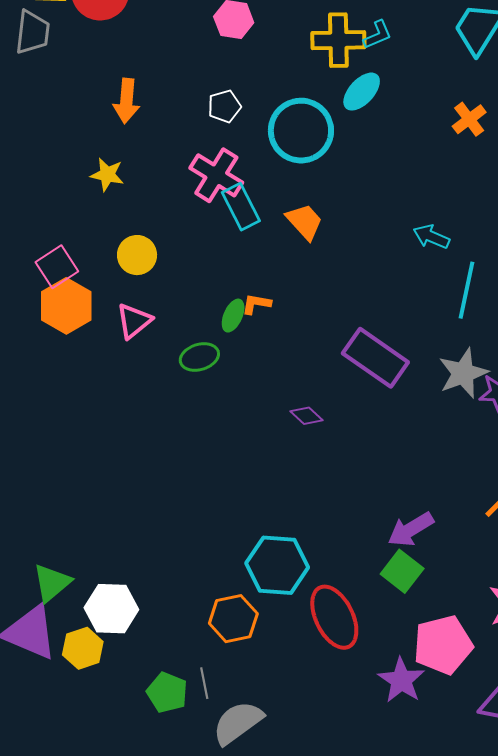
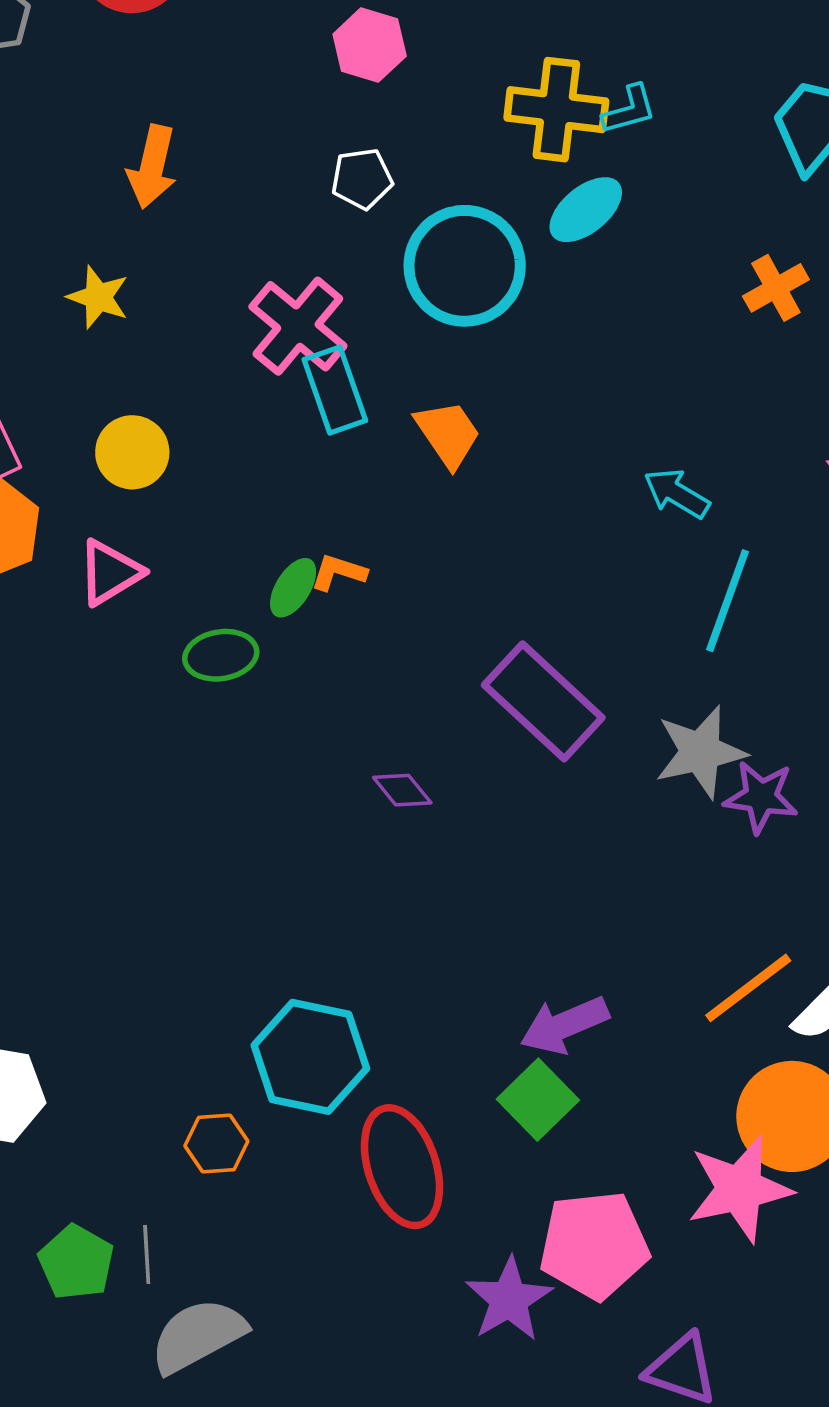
white pentagon: (224, 106) -> (362, 179), moved
orange hexagon: (233, 619) -> (216, 1144), size x0.7

